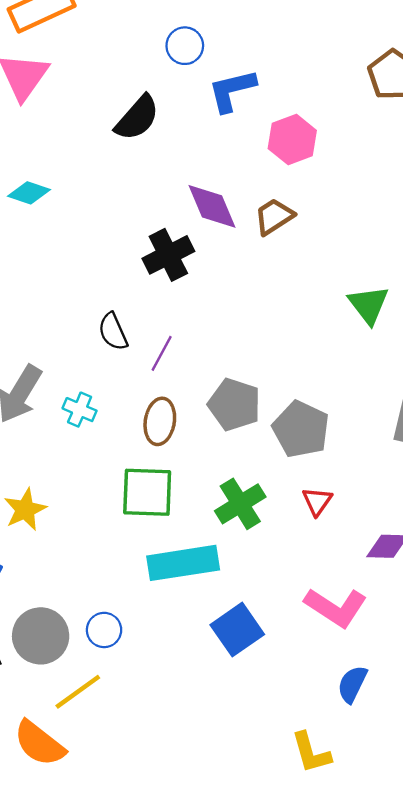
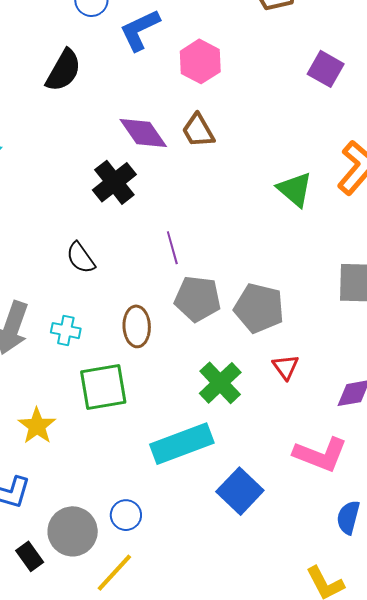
brown trapezoid: (274, 216) -> (198, 131), turned -75
purple line: (162, 353) -> (172, 248), moved, turned -32
green square: (147, 492) -> (103, 387), moved

